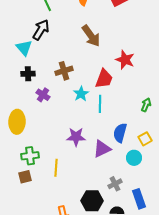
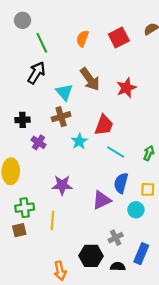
cyan triangle: (24, 48) -> (64, 92), moved
red star: (125, 60) -> (126, 88), moved, turned 30
cyan line: (100, 104) -> (116, 152), moved, turned -60
purple star: (76, 137) -> (62, 185), moved
yellow square: (145, 139) -> (148, 189), turned 32
blue rectangle: (139, 199) -> (141, 254), turned 42

